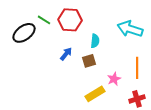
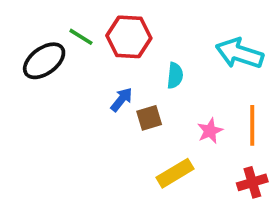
brown square: (89, 61) -> (149, 118), moved
pink star: (114, 79) -> (210, 131), moved

